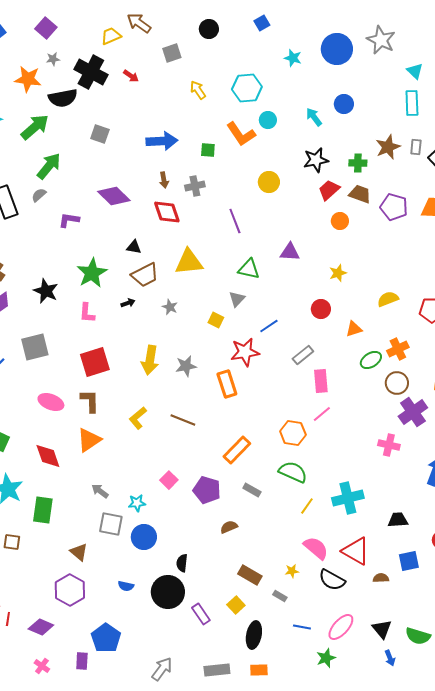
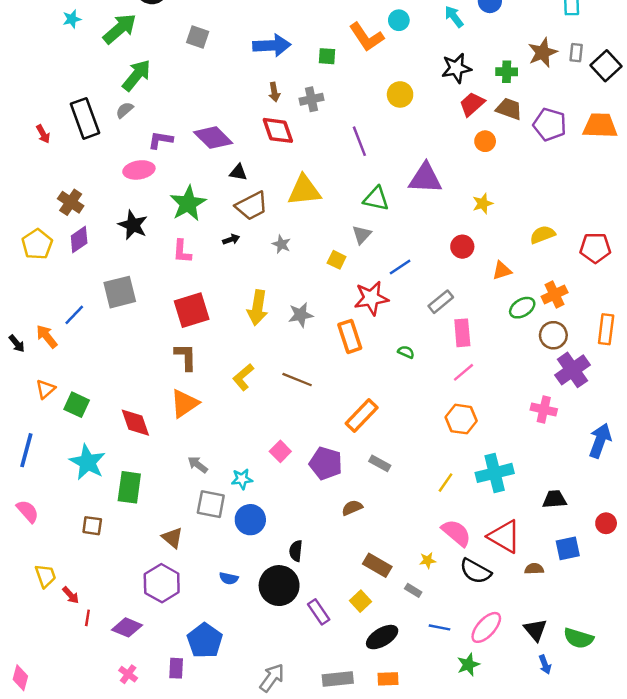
purple diamond: (114, 196) -> (213, 138), moved
purple triangle: (290, 252) -> (425, 178), size x1.4
pink ellipse: (51, 402) -> (139, 170), moved, turned -30
orange hexagon: (293, 433) -> (461, 419), moved
green semicircle: (293, 472) -> (406, 352), moved, size x0.5
black ellipse: (254, 635) -> (382, 637), turned 48

